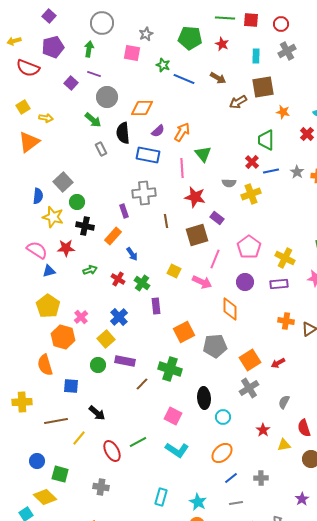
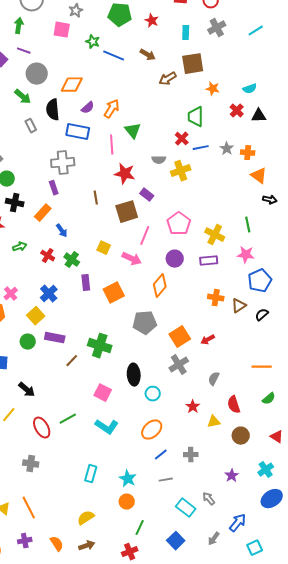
gray cross: (144, 193) -> (63, 163), moved
orange diamond: (230, 309) -> (160, 286), turned 40
orange square: (184, 332) -> (114, 293), moved

